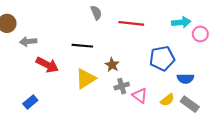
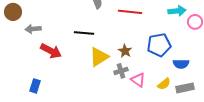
brown star: (112, 65) -> (125, 51), moved
yellow triangle: (86, 79) -> (99, 57), moved
blue rectangle: (30, 102) -> (35, 86), turned -32
gray rectangle: (190, 104) -> (185, 88), turned -48

